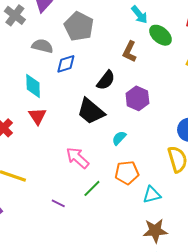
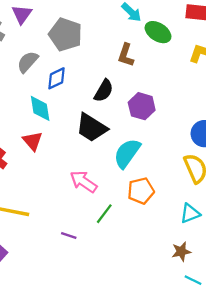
gray semicircle: (42, 46) -> (28, 62), turned -55
cyan diamond: (33, 86) -> (40, 108), moved
cyan semicircle: (119, 138) -> (127, 153), size x1.8
cyan triangle: (152, 195) -> (190, 213), moved
brown star: (155, 231) -> (181, 252), size x0.7

